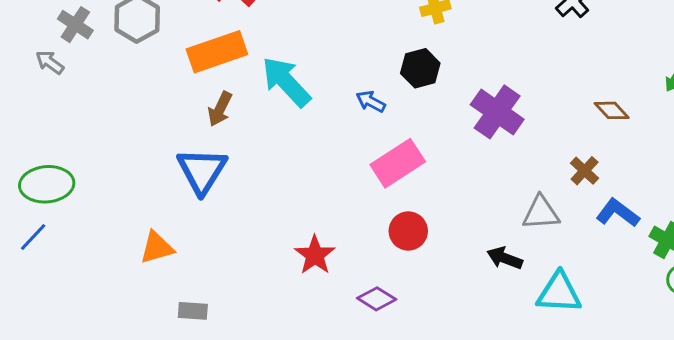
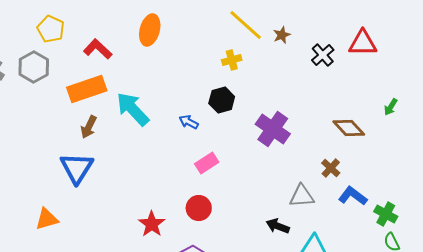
brown diamond: (612, 110) -> (349, 128), size x1.4
pink rectangle: (398, 163) -> (207, 163), size x0.7
red circle: (408, 231) -> (199, 208), moved

